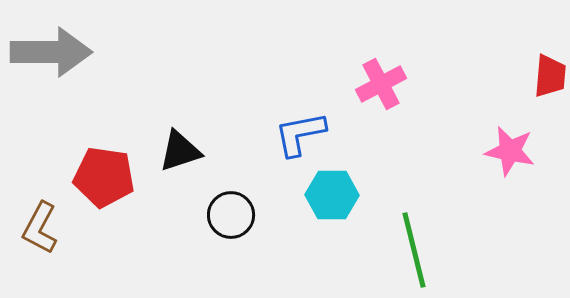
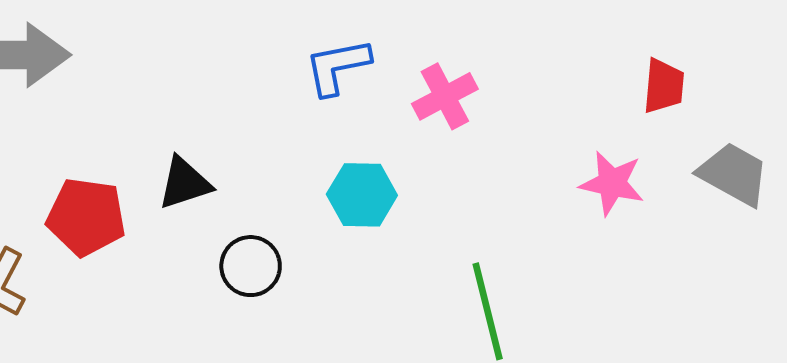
blue L-shape: (300, 134) -> (337, 67), moved
cyan hexagon: (332, 195) -> (362, 195), moved

